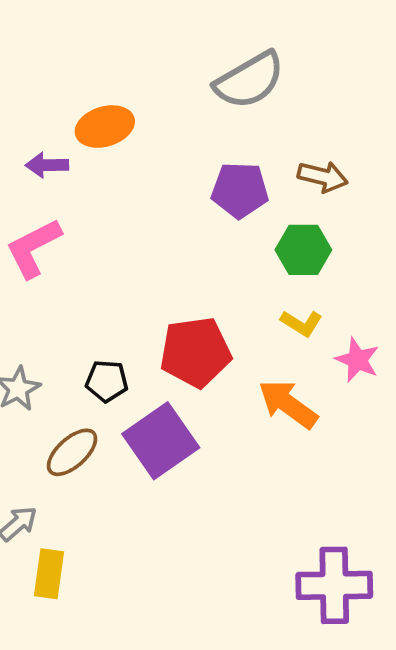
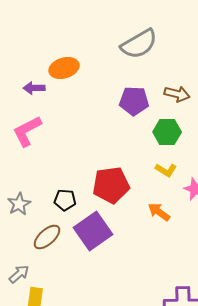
orange arrow: (288, 404) -> (159, 212), size x0.7

